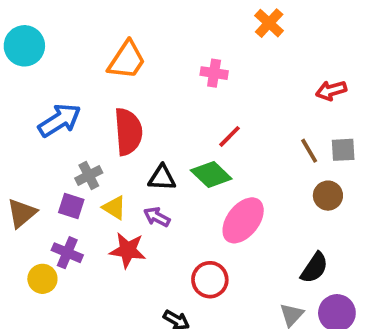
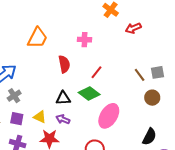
red arrow: (331, 90) -> (133, 28), moved
red semicircle: (128, 132) -> (64, 64), moved, size x0.7
gray cross: (89, 175) -> (14, 96), moved

